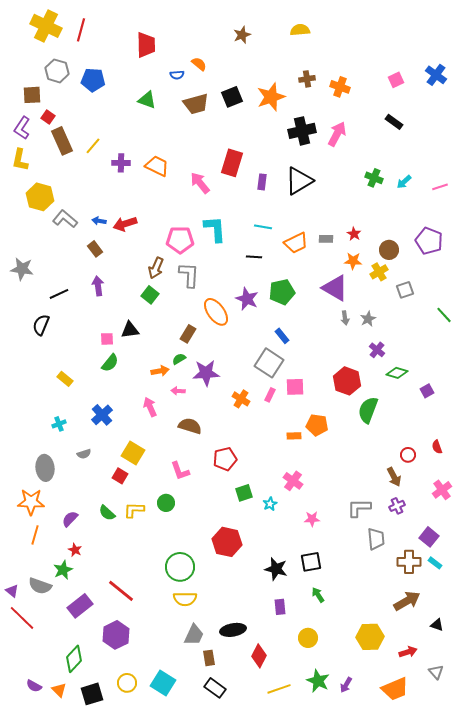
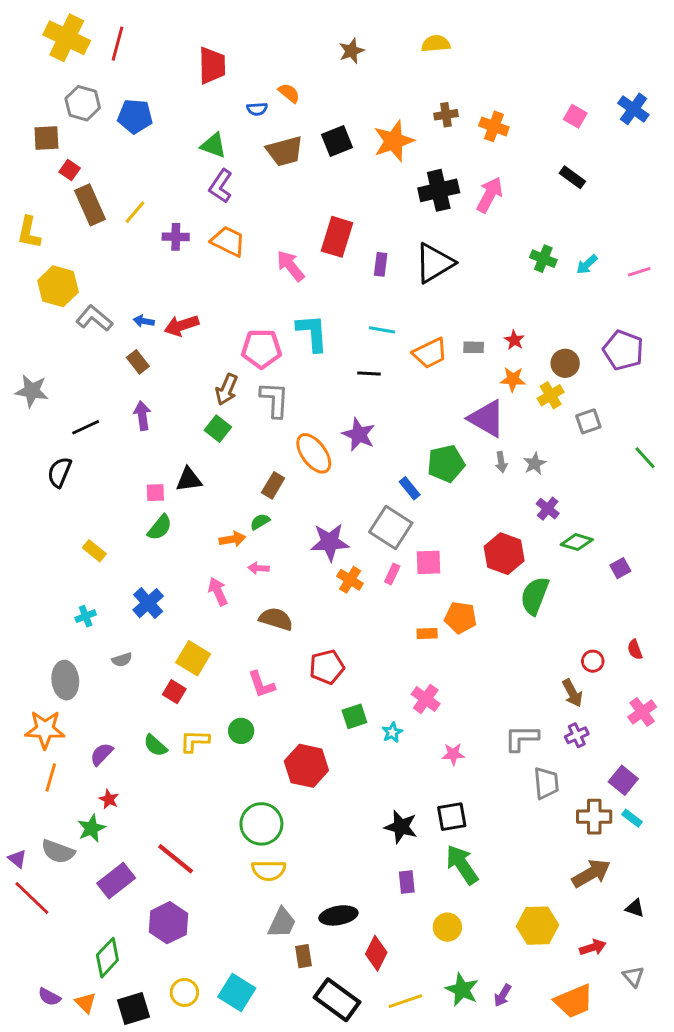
pink square: (396, 80) -> (575, 116), turned -35
purple L-shape: (22, 128) -> (221, 186), moved
green pentagon: (282, 292) -> (446, 464), moved
purple star: (206, 373) -> (330, 542), moved
red hexagon: (227, 542) -> (306, 766), moved
green arrow: (318, 595) -> (462, 865), size x1.8
black rectangle: (215, 688) -> (337, 1000), moved, size x1.4

